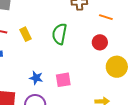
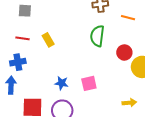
green semicircle: (59, 34) -> (97, 36), moved
red circle: (100, 42) -> (124, 52), moved

